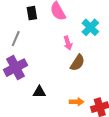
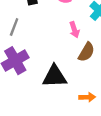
black triangle: (39, 92) -> (55, 76), moved, size x1.6

